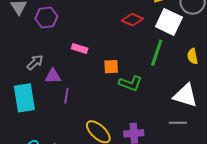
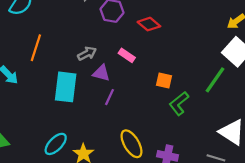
red diamond: (132, 20) -> (149, 24), moved
pink rectangle: (80, 49) -> (127, 55), moved
green L-shape: (130, 83) -> (179, 103), turned 105

